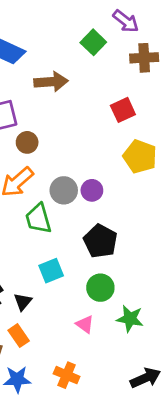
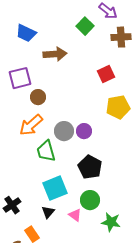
yellow pentagon: (140, 157) -> (118, 107), turned -30
cyan square: (51, 271) -> (55, 188), size x1.4
black triangle: (23, 302) -> (48, 212), moved
pink triangle: (85, 324) -> (75, 215), moved

